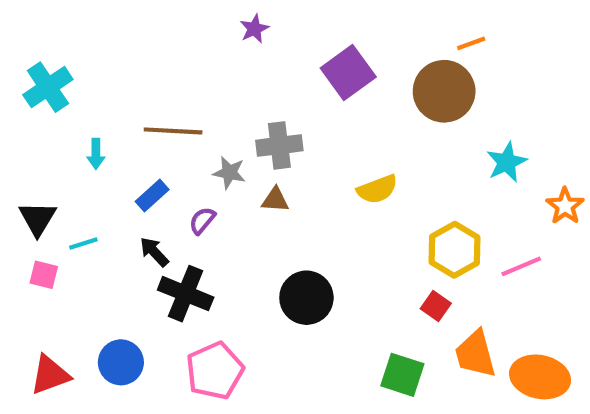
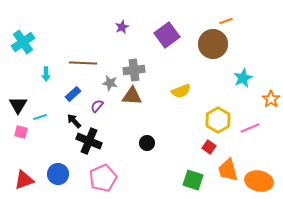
purple star: (254, 29) -> (122, 27), moved
brown triangle: (275, 200) -> (132, 96), size x1.5
black circle: (306, 298) -> (147, 143), size x0.6

